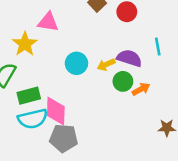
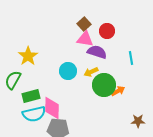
pink triangle: (48, 22) -> (85, 39), moved
purple semicircle: (129, 58) -> (97, 52), moved
green circle: (123, 81) -> (104, 85), size x1.5

